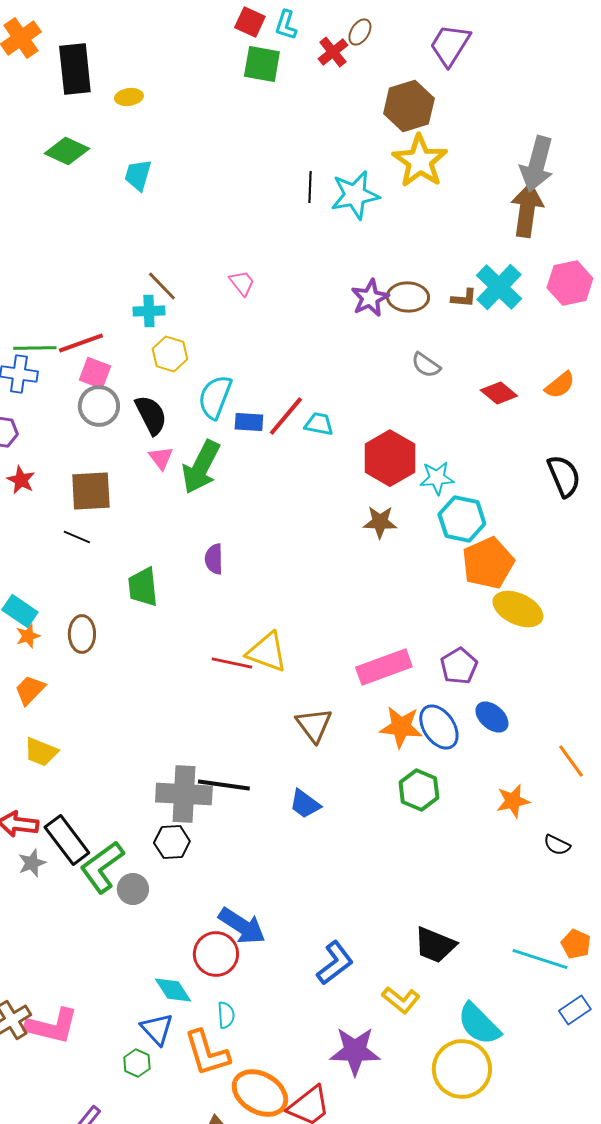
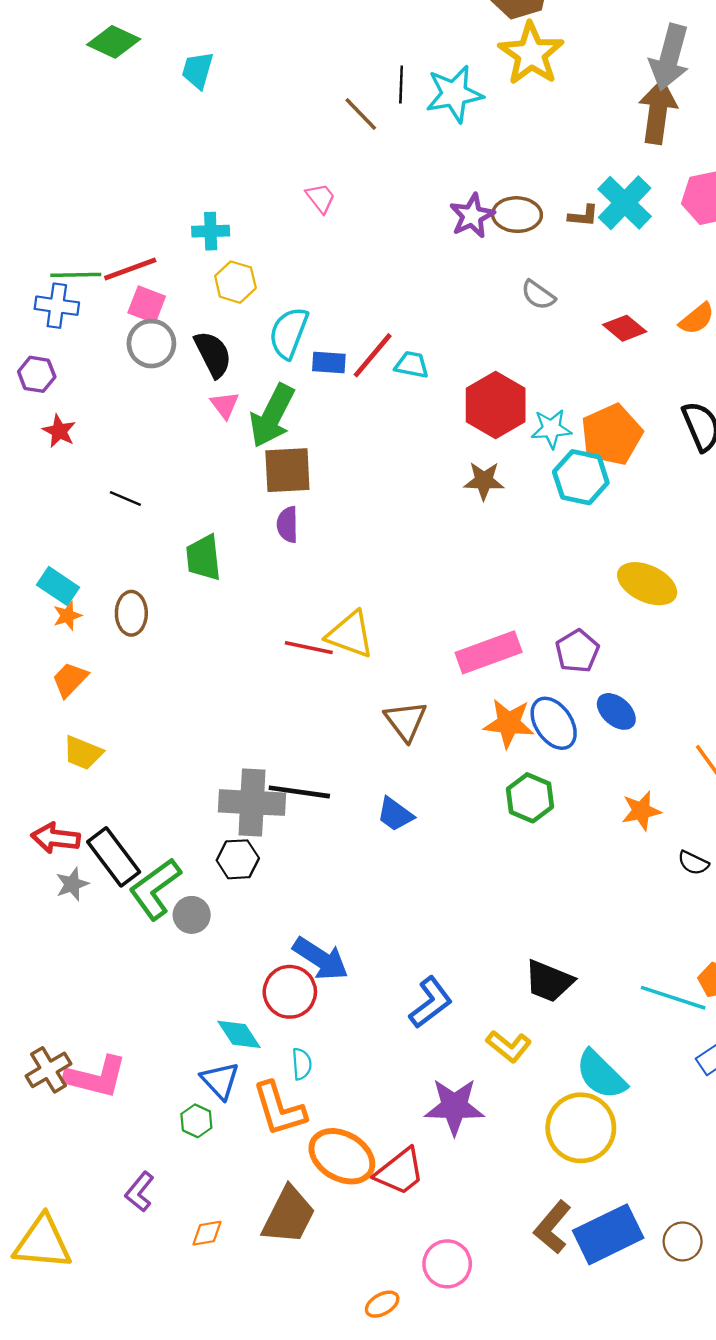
brown line: (162, 286) -> (361, 114), moved
brown square: (91, 491) -> (287, 470), moved
orange pentagon: (488, 563) -> (612, 435), moved

